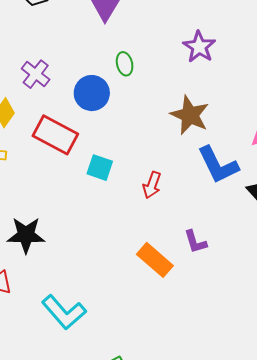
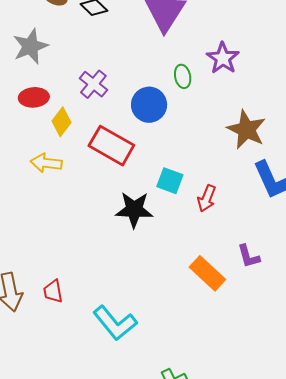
purple star: (199, 47) -> (223, 58), moved
cyan square: (100, 168) -> (170, 181), moved
black star: (26, 235) -> (134, 210), moved

